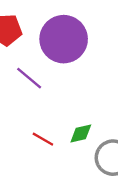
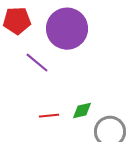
red line: (43, 139) -> (49, 116), turned -36

